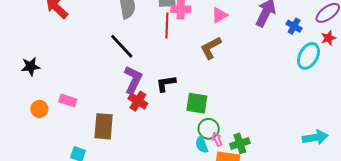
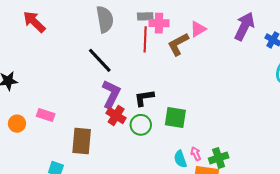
brown L-shape: (211, 48) -> (178, 44), moved
green circle: (209, 129) -> (141, 125), moved

